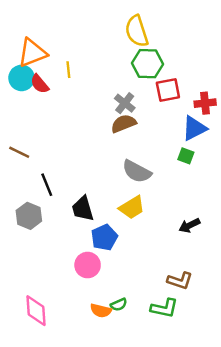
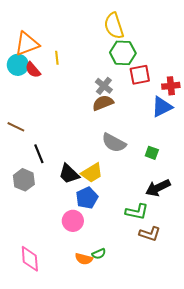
green square: (186, 156) -> (152, 153), moved
yellow trapezoid: (132, 207) -> (92, 173), moved
black trapezoid: (83, 209) -> (69, 174), turned -30
black arrow: (189, 225) -> (158, 188), size x1.4
green L-shape: (164, 308) -> (137, 212), moved

